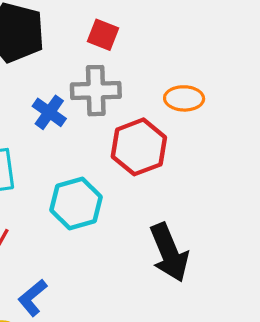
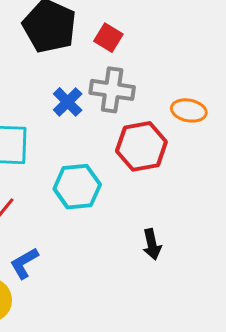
red square: (103, 35) -> (108, 38), moved
black arrow: (169, 253) -> (152, 244), size x0.6

